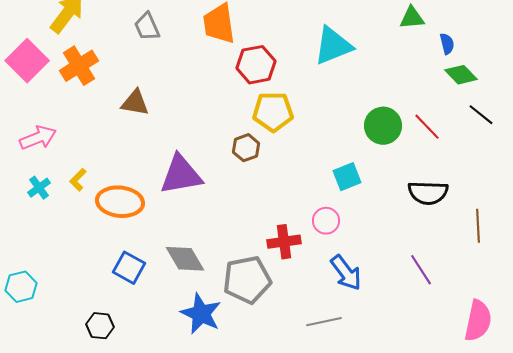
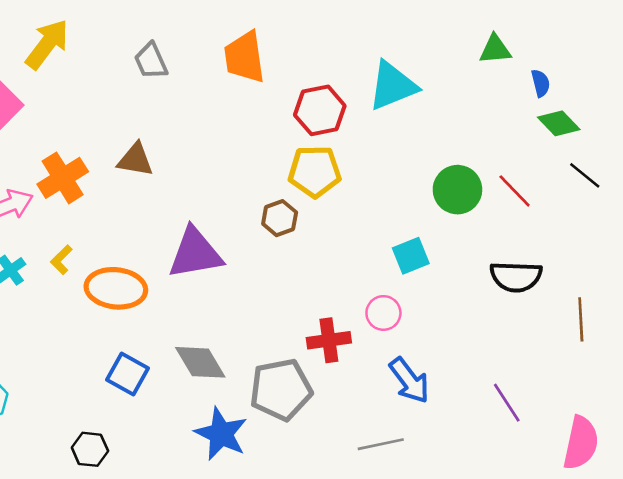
red hexagon: (256, 65) -> (320, 110), moved
orange cross: (79, 66) -> (63, 178), moved
purple line: (421, 270) -> (507, 403), moved

